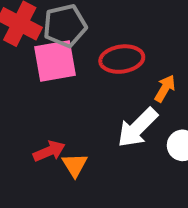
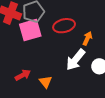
red arrow: (49, 151) -> (23, 75), moved

